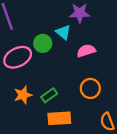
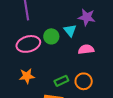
green rectangle: (49, 95) -> (61, 81), moved

